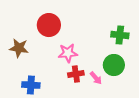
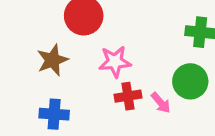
brown star: (19, 48) -> (52, 60), moved, turned -30

